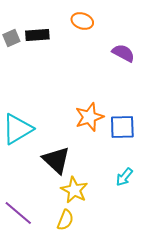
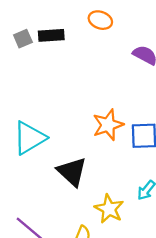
yellow star: (74, 190) -> (109, 209), moved

